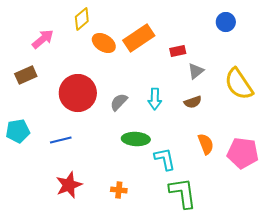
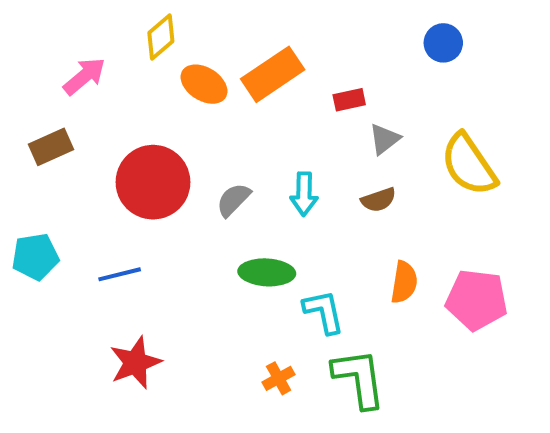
orange semicircle: (206, 144) -> (404, 282), turned 30
orange cross: (119, 190) -> (279, 378), moved, turned -35

